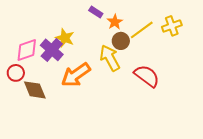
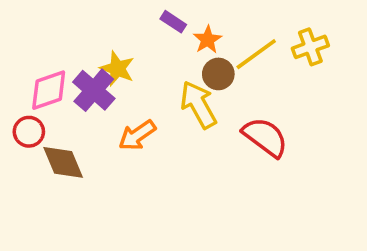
orange arrow: (76, 75) -> (137, 135), size x0.7

